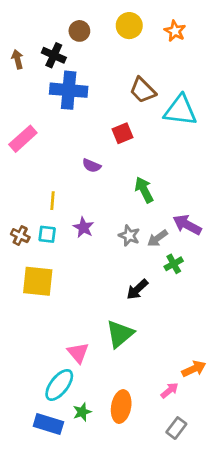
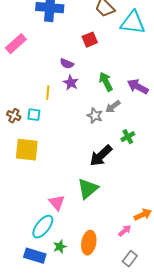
yellow line: (52, 201) -> (48, 93), moved
purple arrow: (187, 225) -> (138, 87), moved
purple star: (83, 227) -> (71, 83), moved
gray arrow: (157, 238) -> (113, 107), moved
black arrow: (137, 289) -> (101, 156), size x1.4

